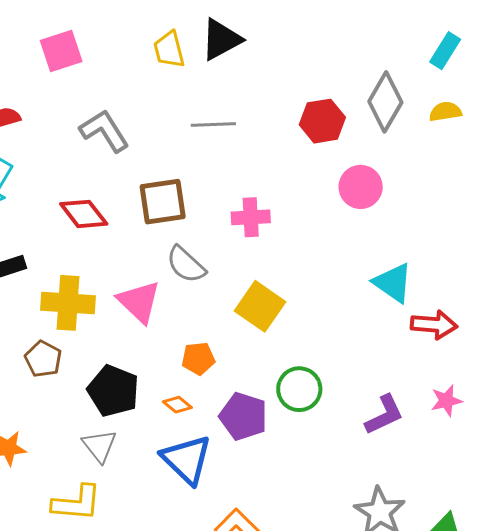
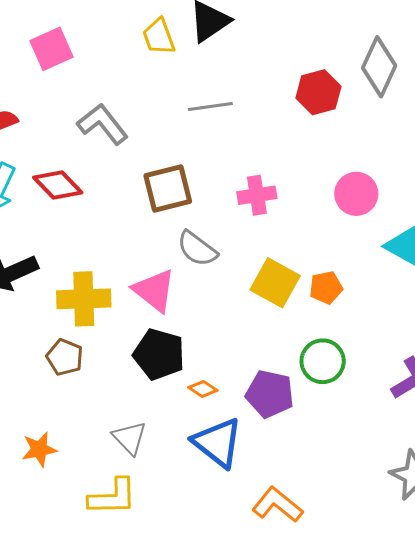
pink circle: (361, 187) -> (356, 194), moved
red diamond: (84, 214) -> (58, 185), moved
orange pentagon: (198, 359) -> (326, 288), moved
black pentagon: (113, 391) -> (159, 354), moved

